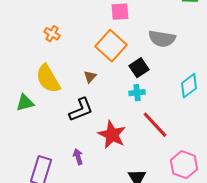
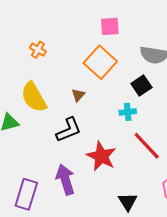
black square: (139, 68) -> (141, 86), moved
purple arrow: (78, 157) -> (65, 179), size x1.8

